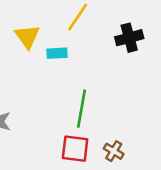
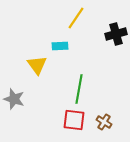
yellow triangle: (27, 36) -> (37, 65), moved

